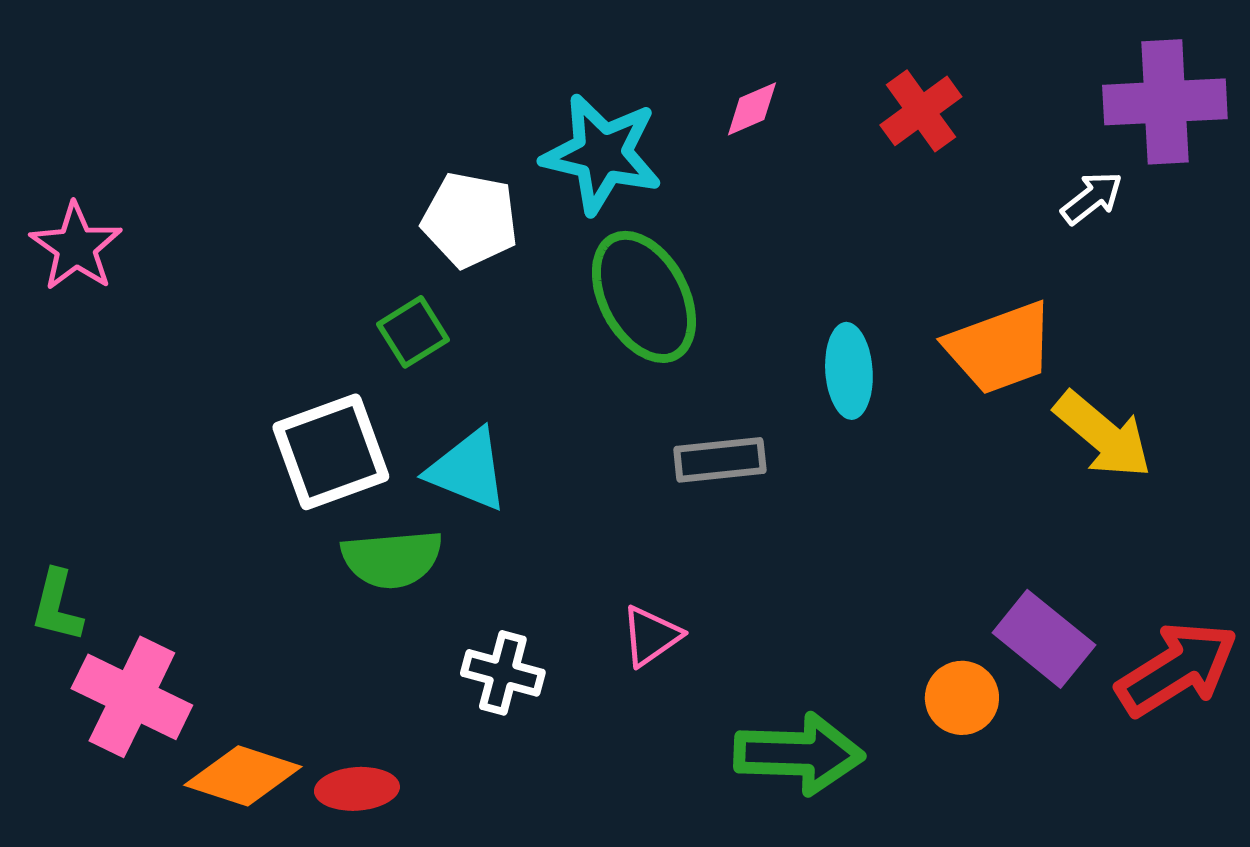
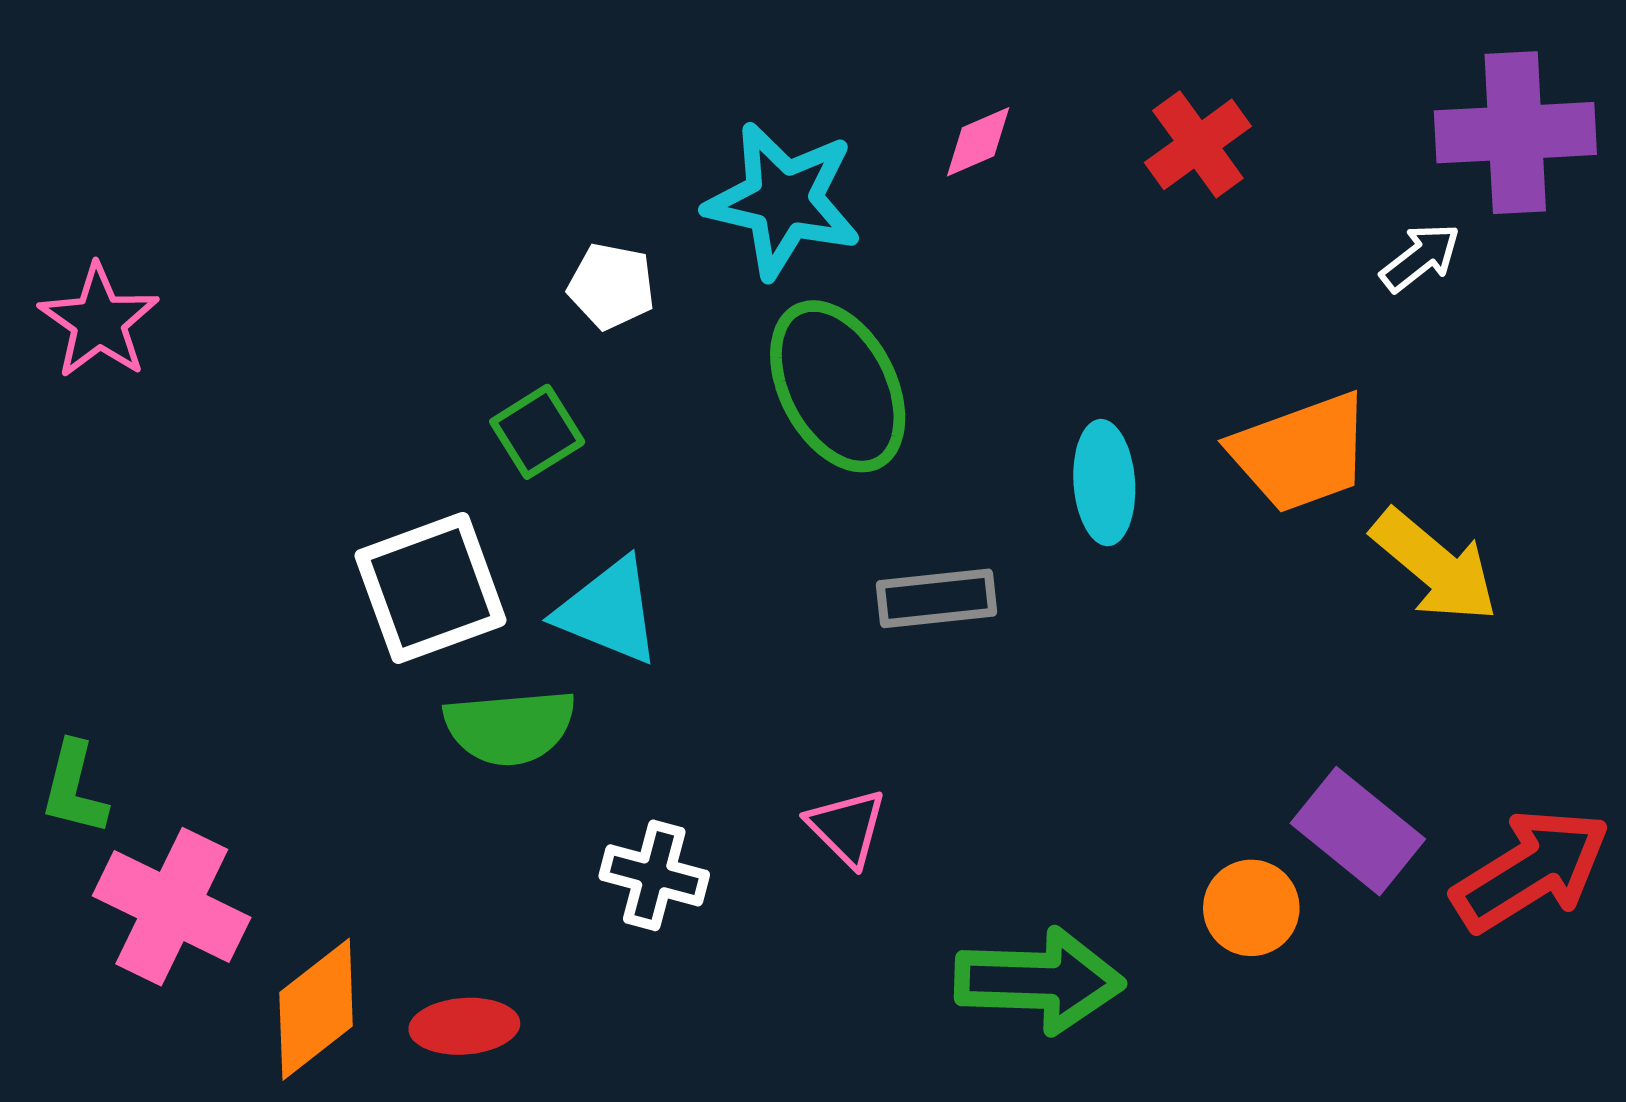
white pentagon: (470, 220) -> (611, 286), size x0.7
pink triangle: (651, 636) -> (847, 827), turned -40
orange diamond: (243, 776) -> (316, 1009), turned -56

